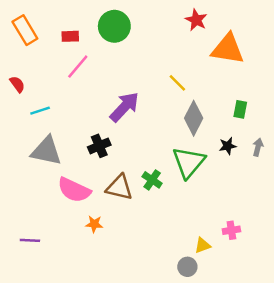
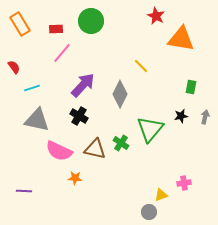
purple arrow: (124, 107) -> (83, 85), moved
gray diamond: (194, 118) -> (120, 94), moved
black cross: (99, 146) -> (79, 116), turned -36

